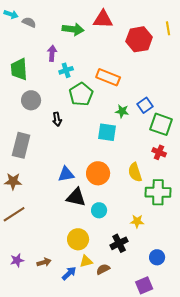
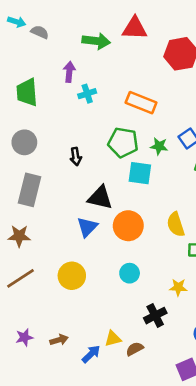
green pentagon: (81, 94) -> (123, 142), moved, turned -30
gray circle: (31, 100) -> (24, 142), moved
blue triangle: (66, 174) -> (87, 227), turned -36
black triangle: (76, 197) -> (100, 198), moved
yellow circle: (78, 239) -> (72, 276), moved

